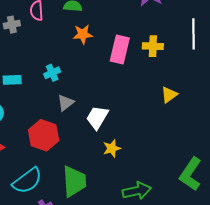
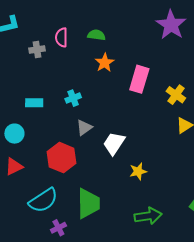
orange star: (83, 34) -> (105, 63), turned -30
yellow cross: (153, 46) -> (176, 95), moved, turned 30
yellow star: (112, 148) -> (138, 171), moved

